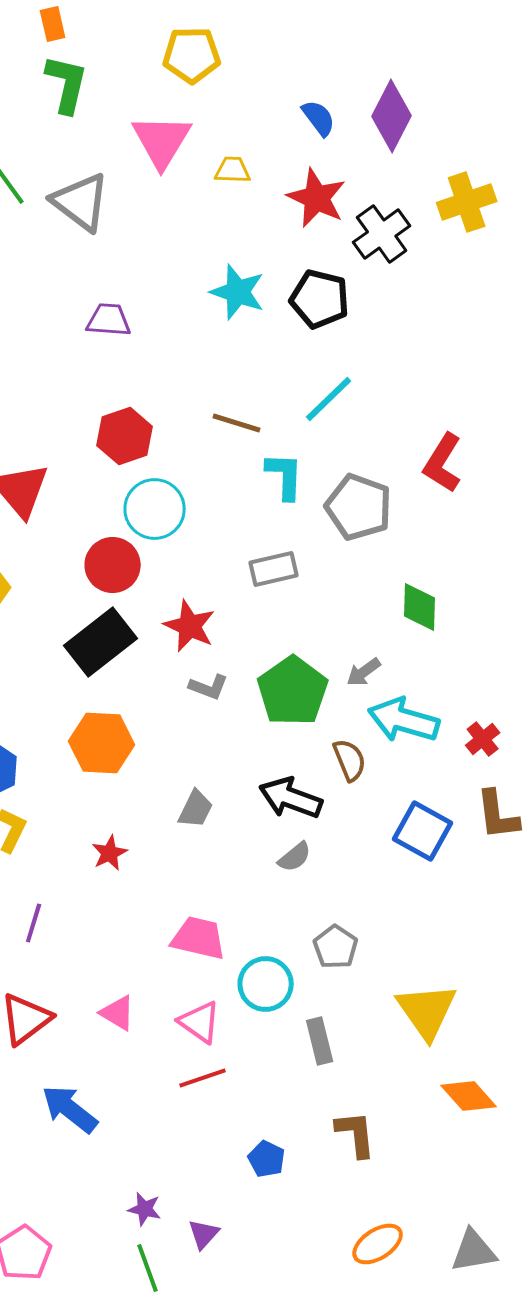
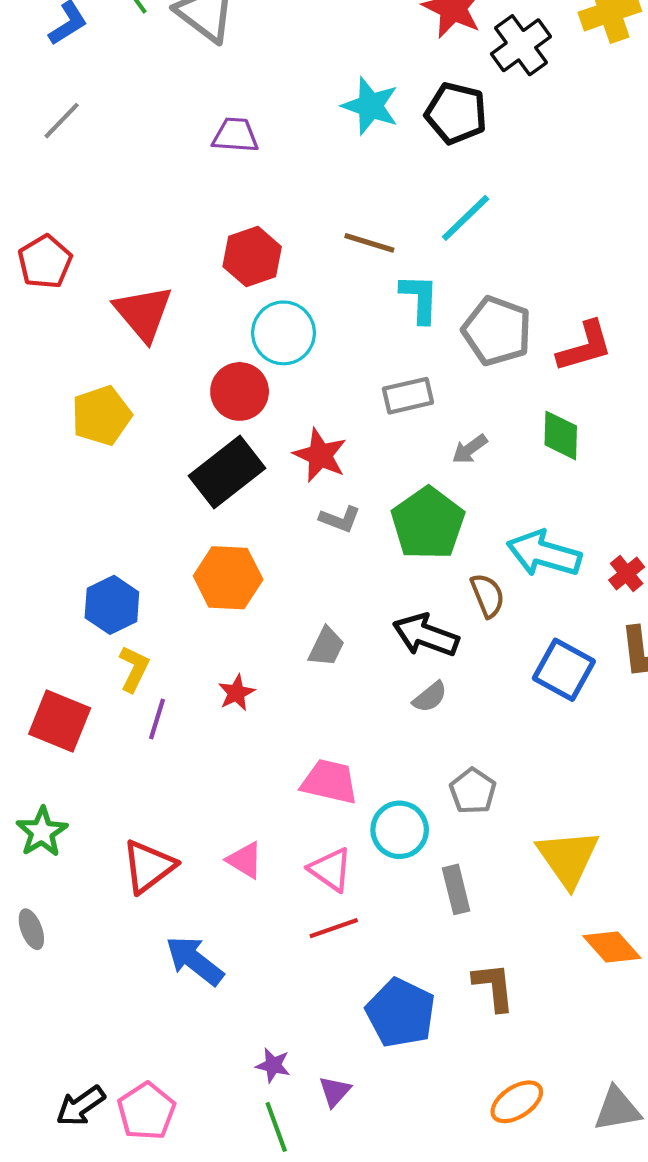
red L-shape: (443, 463) -> (585, 347), moved, turned -138
gray arrow: (364, 672) -> (470, 449), moved
purple line: (34, 923) -> (157, 719), moved
blue pentagon: (267, 1159) -> (401, 1013), size x1.8

